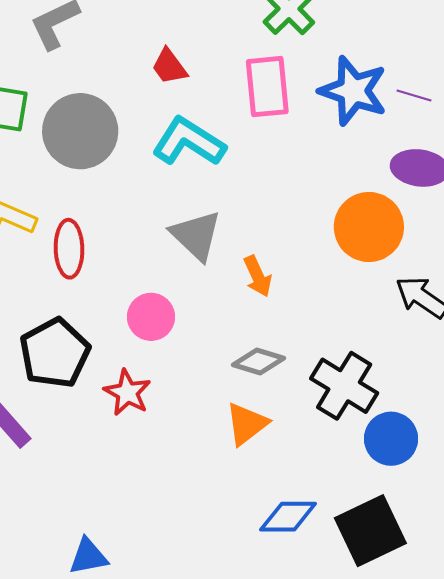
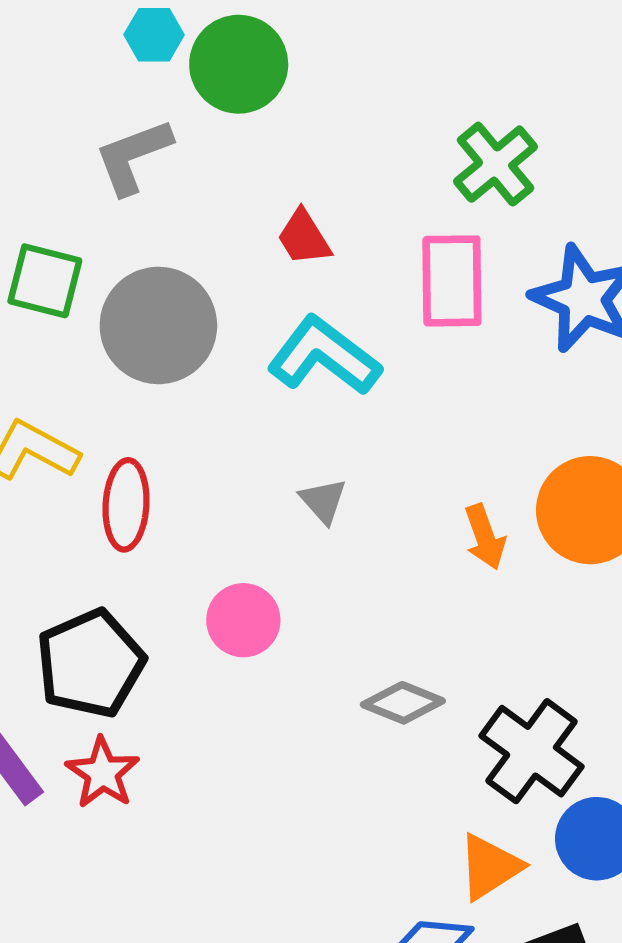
gray triangle: (196, 235) -> (323, 501), size x0.6
orange arrow: (258, 276) -> (485, 537), moved
red star: (127, 393) -> (103, 773), moved
orange triangle: (247, 424) -> (490, 867), moved

